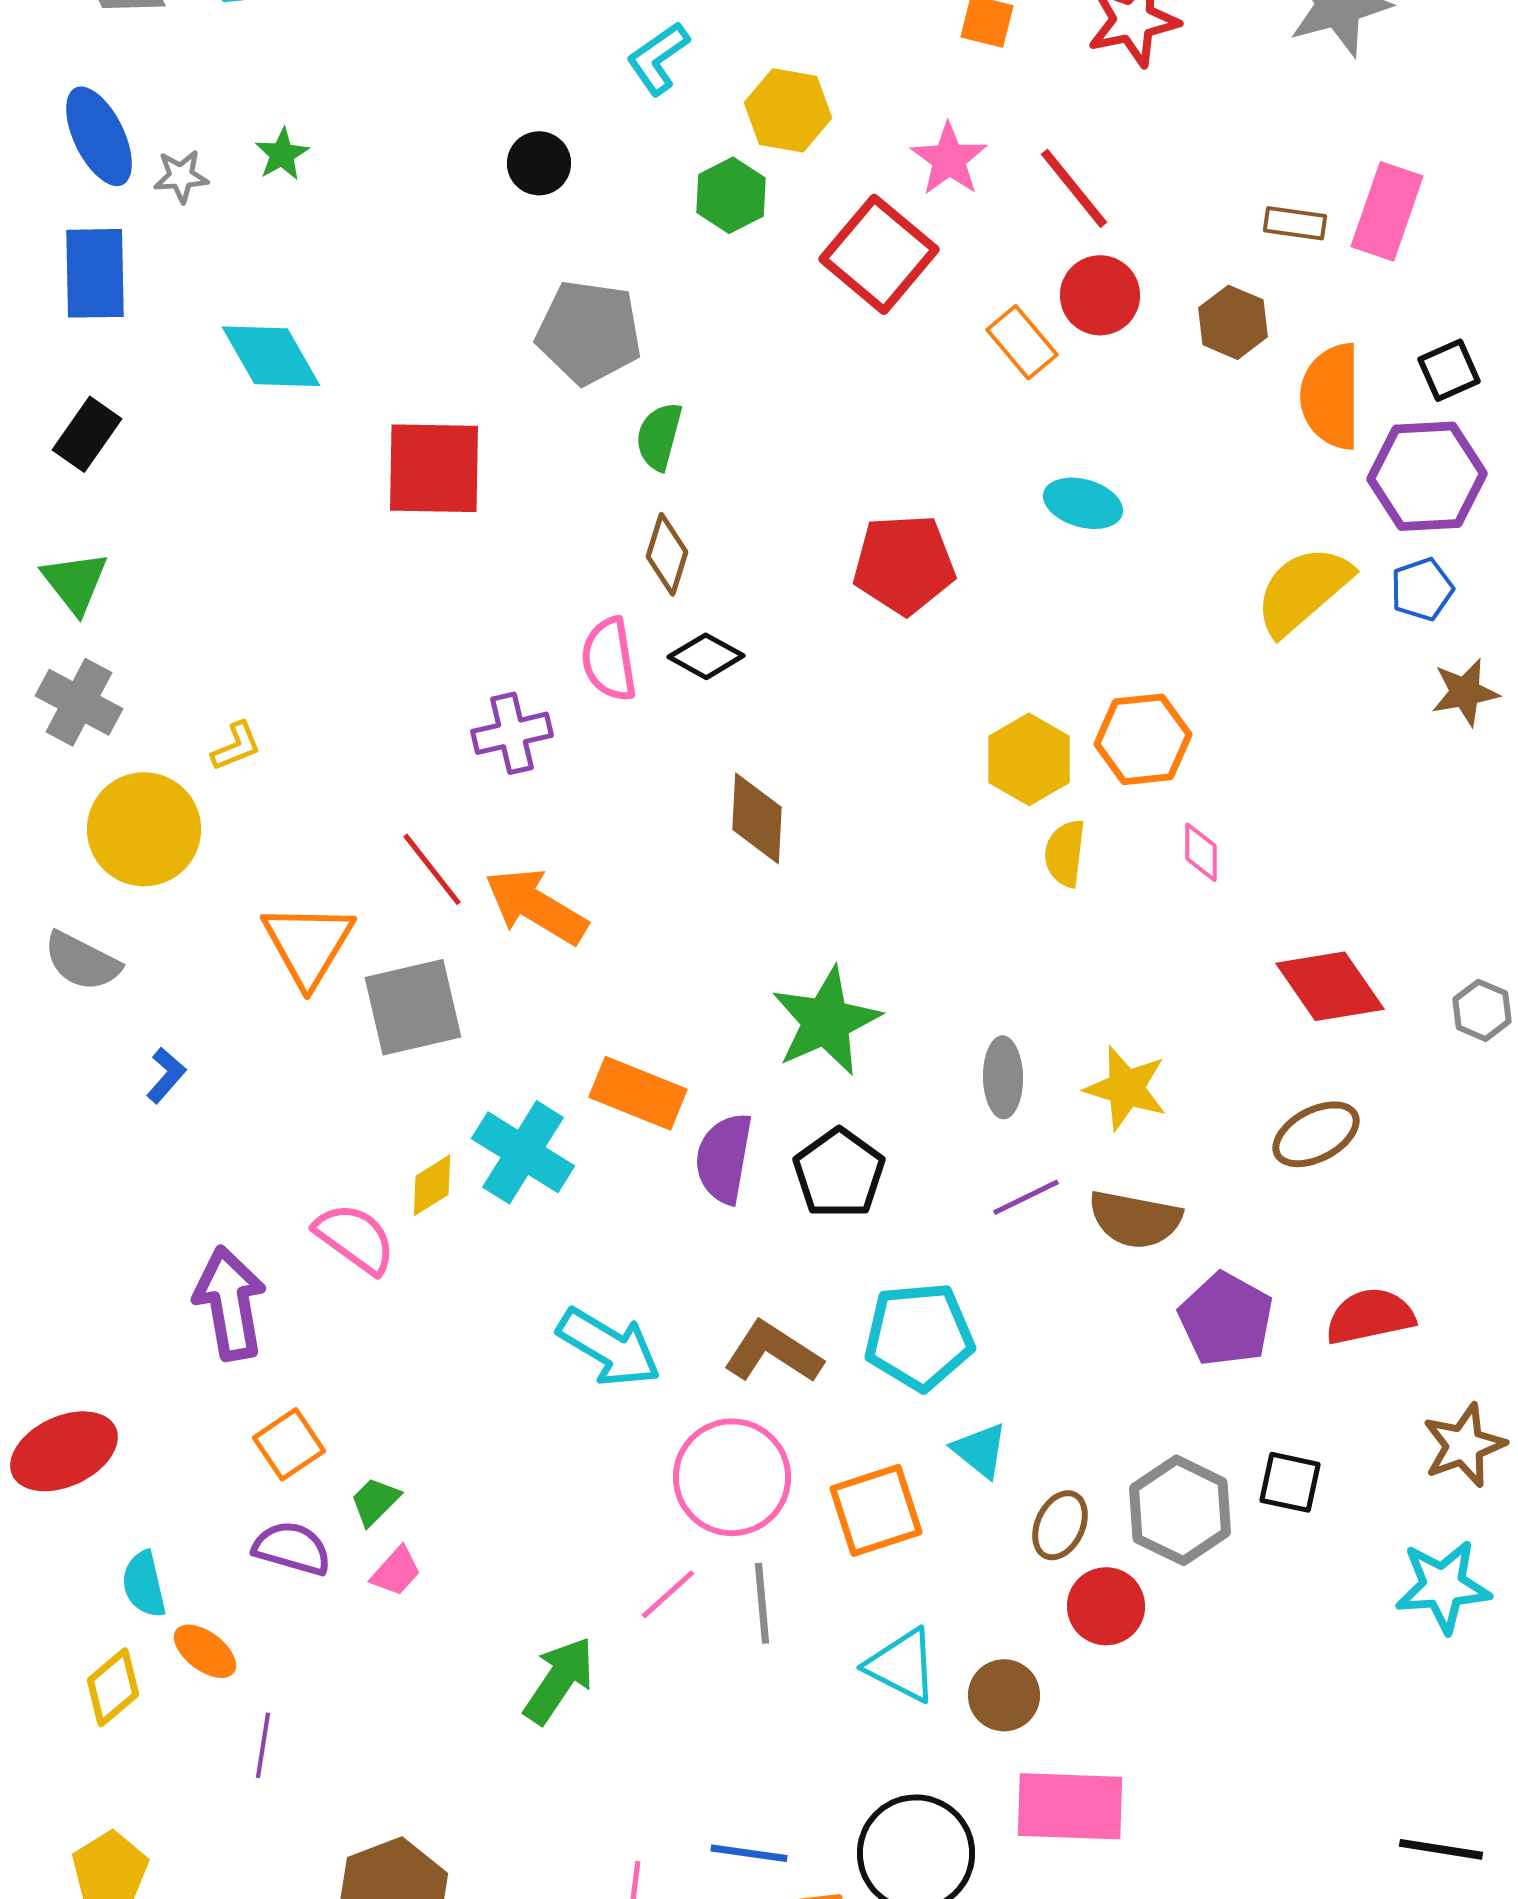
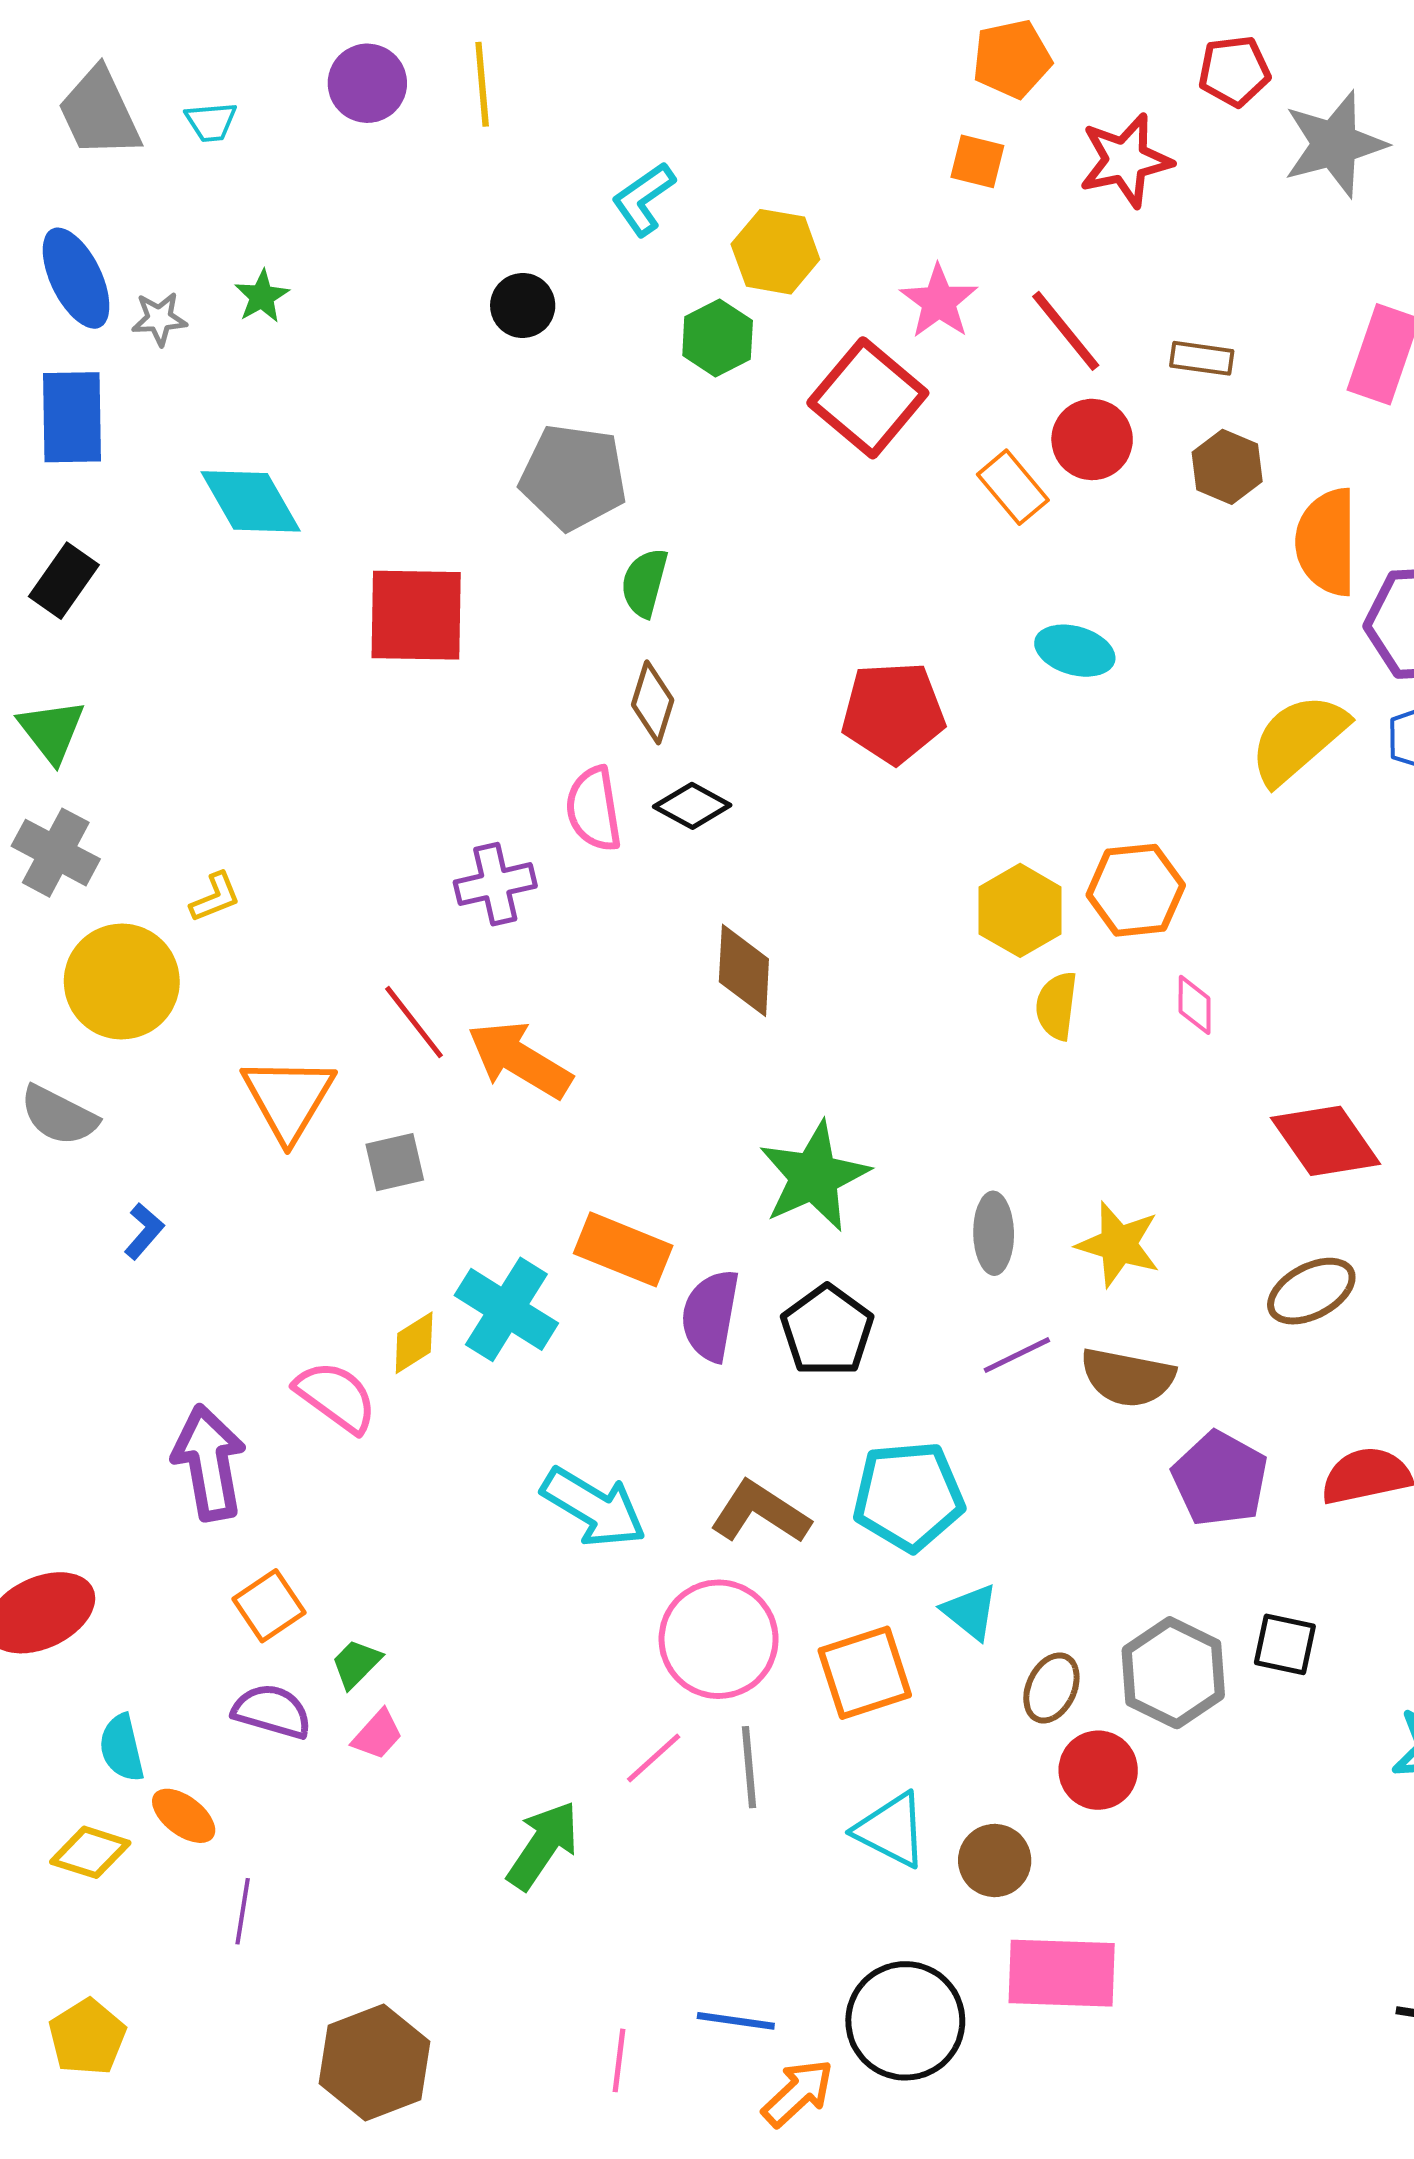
brown rectangle: (1295, 223) -> (1202, 358), moved
gray square: (413, 1007) -> (395, 1162), size x0.6
yellow diamond: (113, 1687) -> (90, 1852), turned 58

